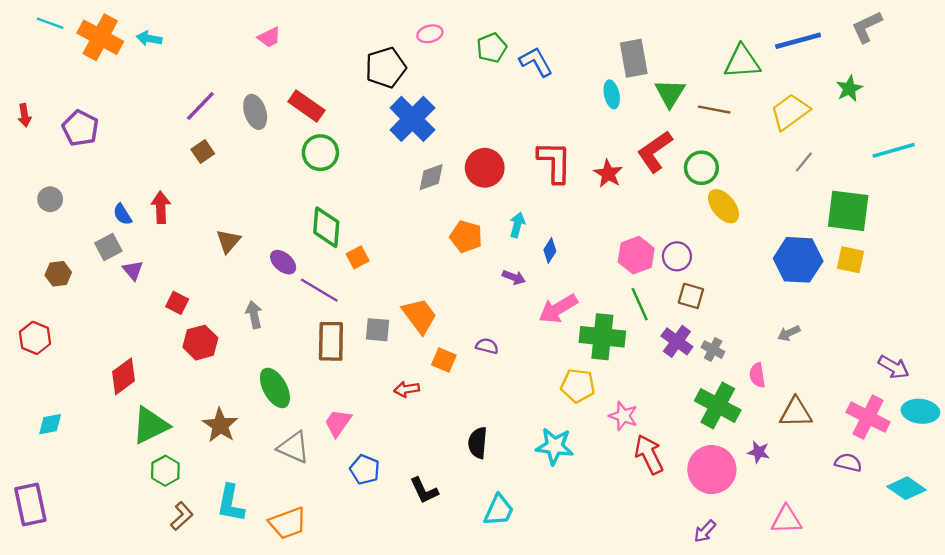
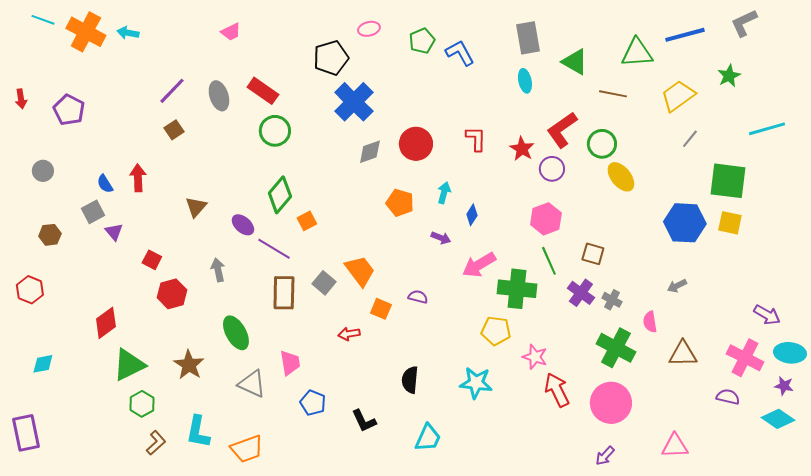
gray rectangle: (634, 58) -> (528, 38), moved
green triangle: (670, 93) -> (575, 62), moved, turned -32
red L-shape: (555, 162) -> (476, 139), size x0.7
green diamond: (326, 227) -> (280, 195), turned 36
purple circle: (677, 256) -> (552, 169), moved
gray square: (377, 330) -> (324, 283), turned 35
pink trapezoid: (338, 423) -> (290, 363), turned 136
purple star: (758, 452) -> (784, 386), moved

